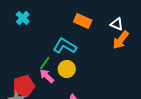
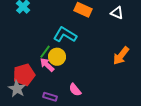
orange arrow: (121, 40) -> (121, 56), moved
yellow circle: (67, 69) -> (57, 57), moved

